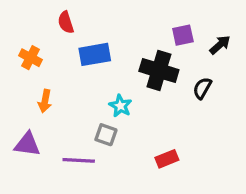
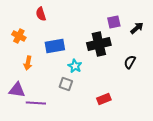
blue rectangle: (95, 54) -> (55, 46), moved
black cross: (159, 71) -> (99, 44), turned -30
black semicircle: (202, 88) -> (130, 62), moved
purple line: (79, 160) -> (36, 103), moved

